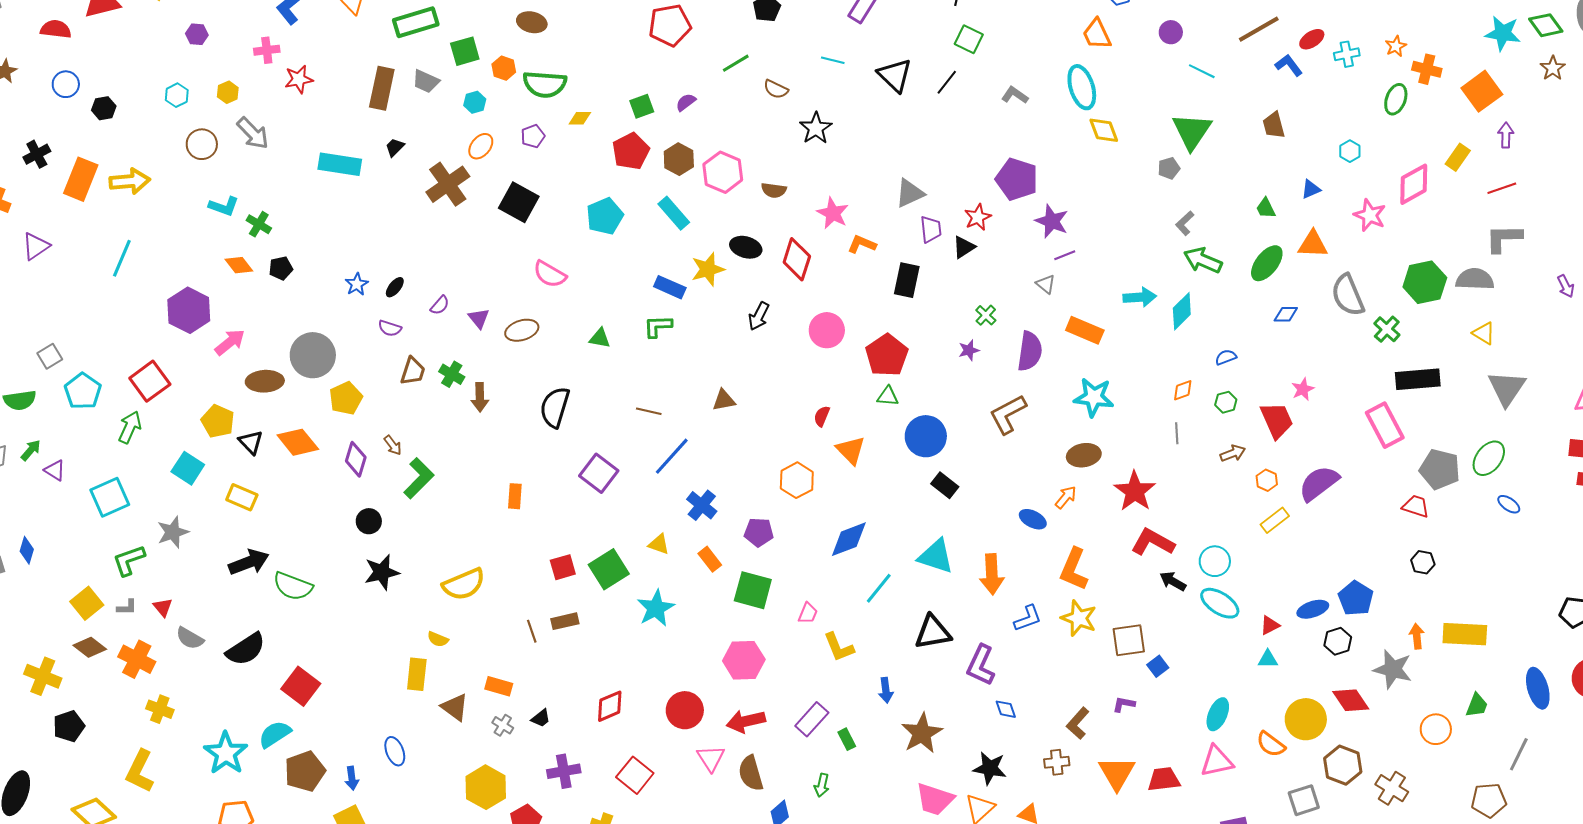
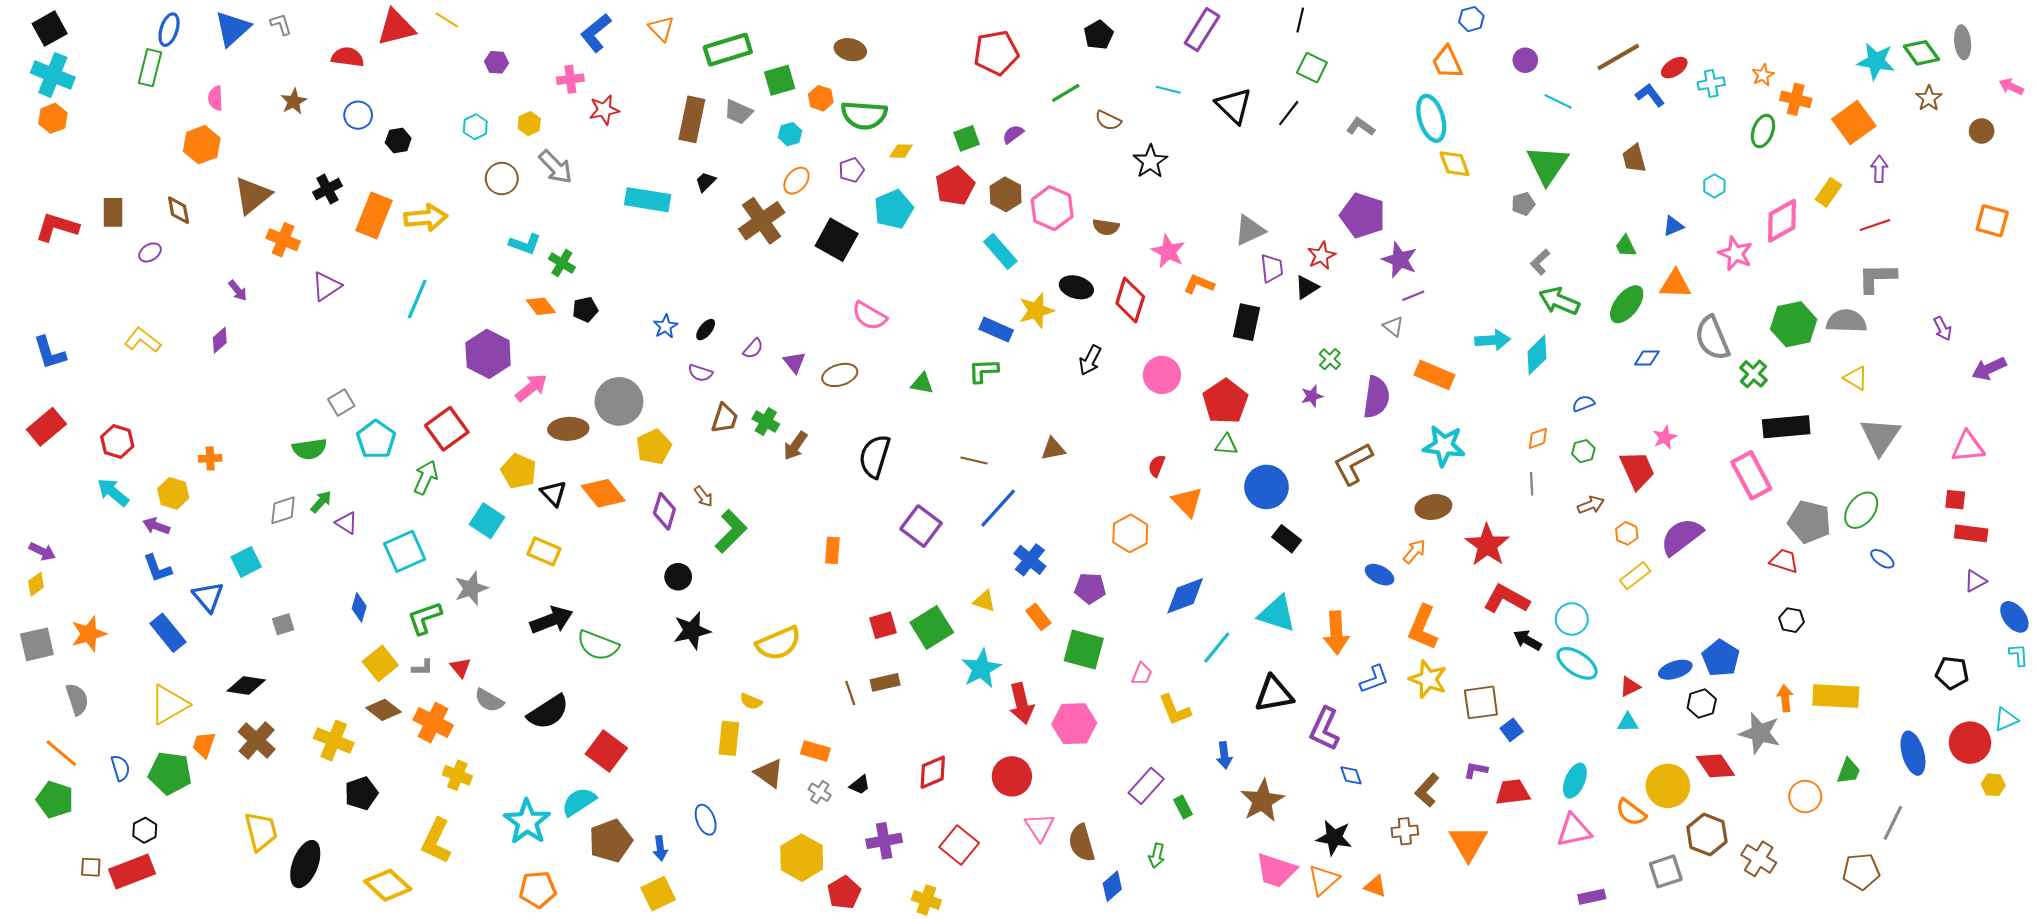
cyan pentagon: (605, 216) -> (894, 209), moved
brown arrow: (480, 397) -> (795, 446), turned 36
blue diamond: (27, 550) -> (359, 607), moved
red arrow: (746, 721) -> (1021, 703), moved, turned -90
red trapezoid: (1164, 779) -> (1513, 792), moved

